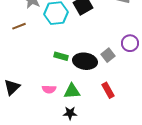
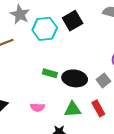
gray square: (108, 55) -> (103, 80), moved
green triangle: (72, 91) -> (73, 109), moved

